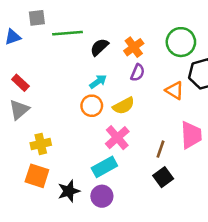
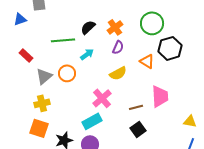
green line: (68, 33) -> (63, 40), moved
orange circle: (92, 106) -> (67, 73), moved
yellow semicircle: (124, 106) -> (118, 73), moved
gray triangle: (19, 110) -> (44, 76), moved
brown line: (161, 149) -> (136, 107), turned 56

